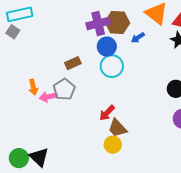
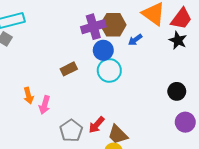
gray pentagon: (64, 89) -> (71, 131), moved
pink arrow: (48, 97) -> (45, 105), turned -60
red arrow: (107, 113) -> (96, 125), moved

